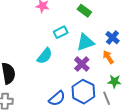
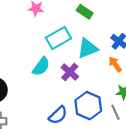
cyan rectangle: (61, 32) -> (58, 38), size x1.5
purple cross: (82, 64) -> (70, 72), moved

